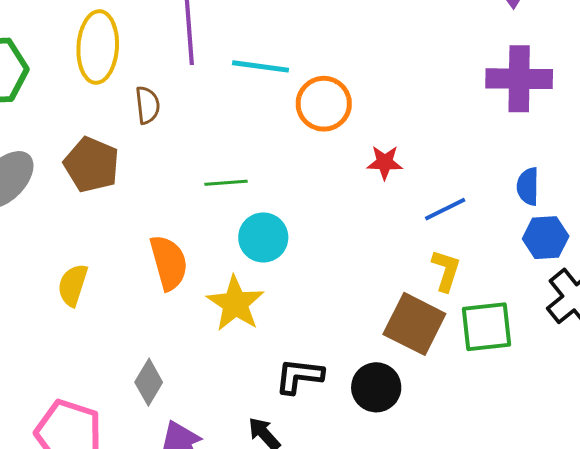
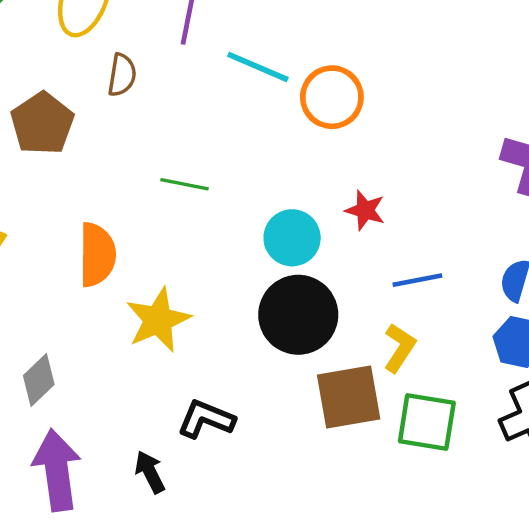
orange circle: (324, 104) -> (332, 97), moved
cyan circle: (263, 237) -> (292, 238), moved
brown square: (414, 324) -> (349, 397), turned 38
black circle: (376, 387) -> (298, 315), moved, size x1.4

